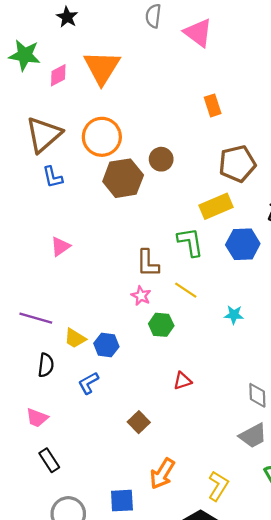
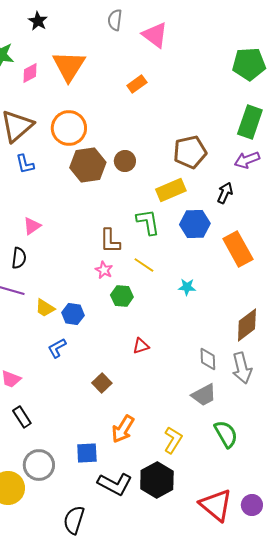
orange rectangle: (213, 105) -> (137, 84), moved, turned 72
brown circle: (161, 159) -> (125, 161), moved
black semicircle: (46, 365) -> (19, 258), moved

